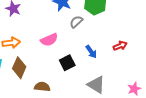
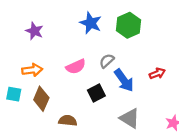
gray semicircle: (76, 22) -> (107, 61), moved
blue arrow: (91, 52) -> (124, 80), size x1.5

